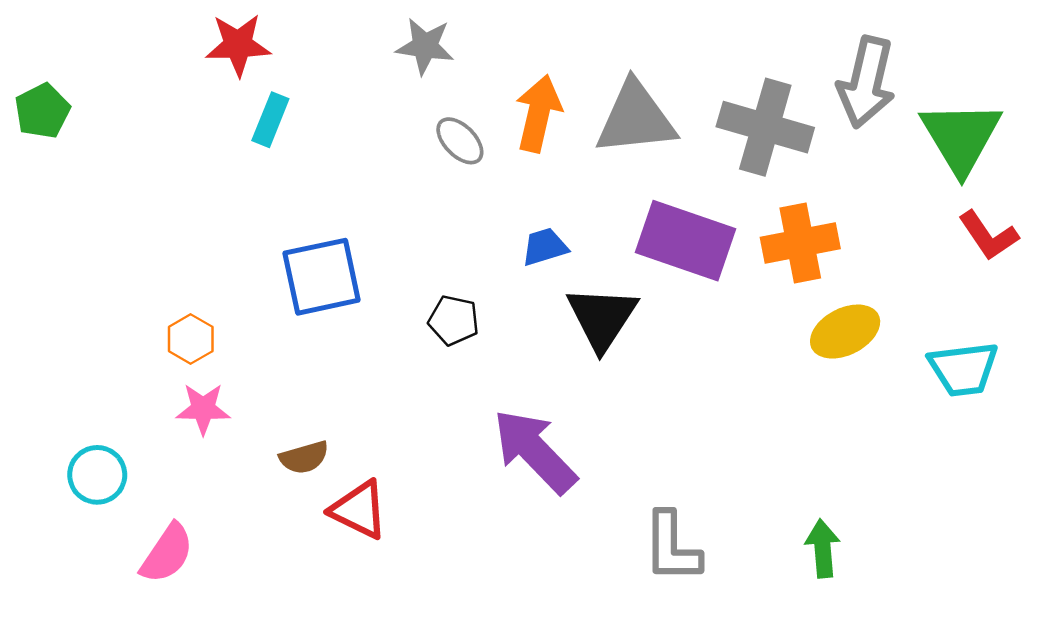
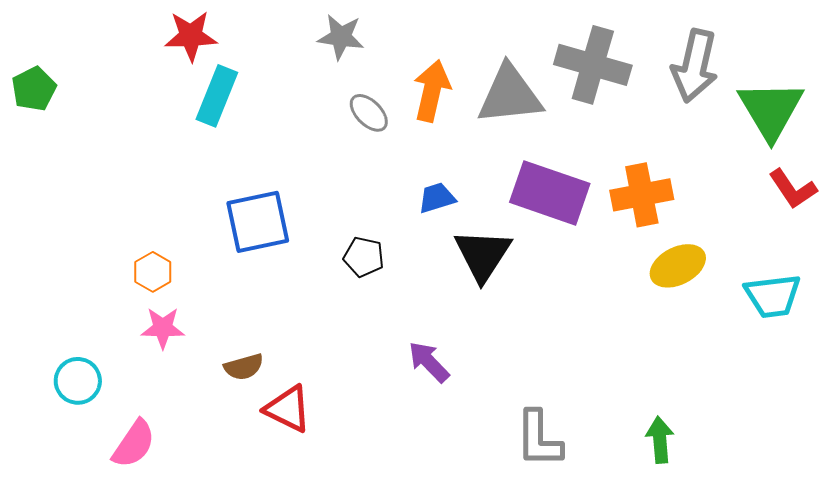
cyan rectangle: (270, 120) -> (217, 96), size x1.4
gray cross: (765, 127) -> (593, 65), moved
purple arrow: (535, 451) -> (429, 362), size x0.6

